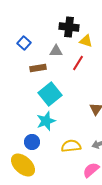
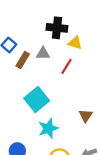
brown rectangle: (38, 68) -> (23, 60), moved, turned -49
cyan star: (46, 121) -> (48, 128), moved

